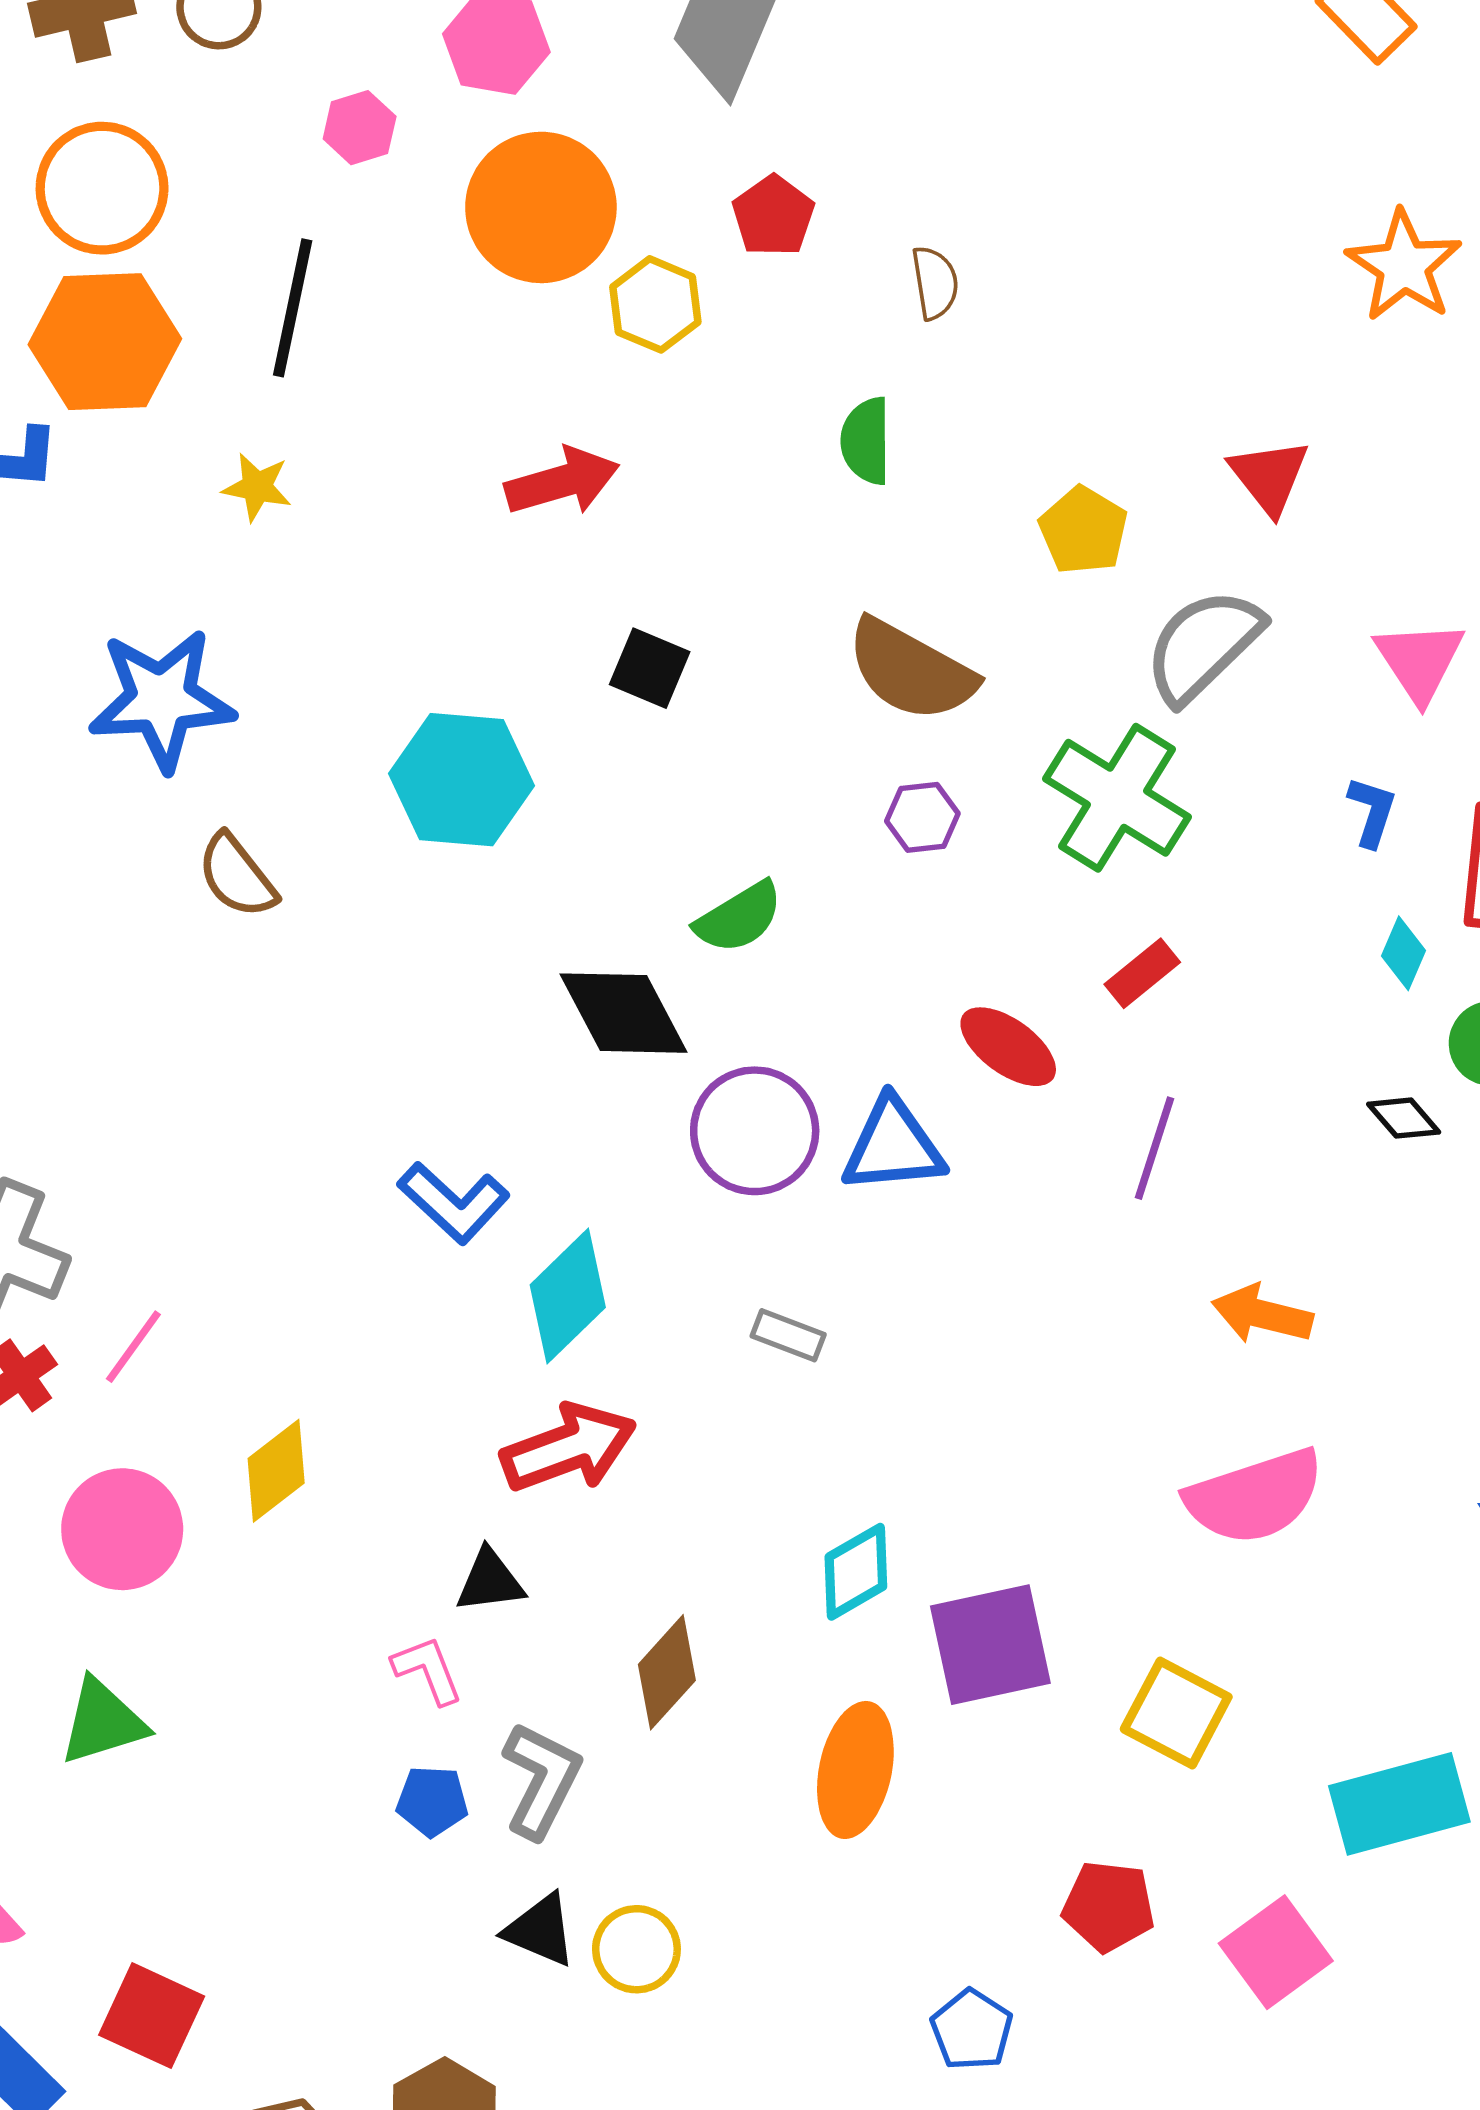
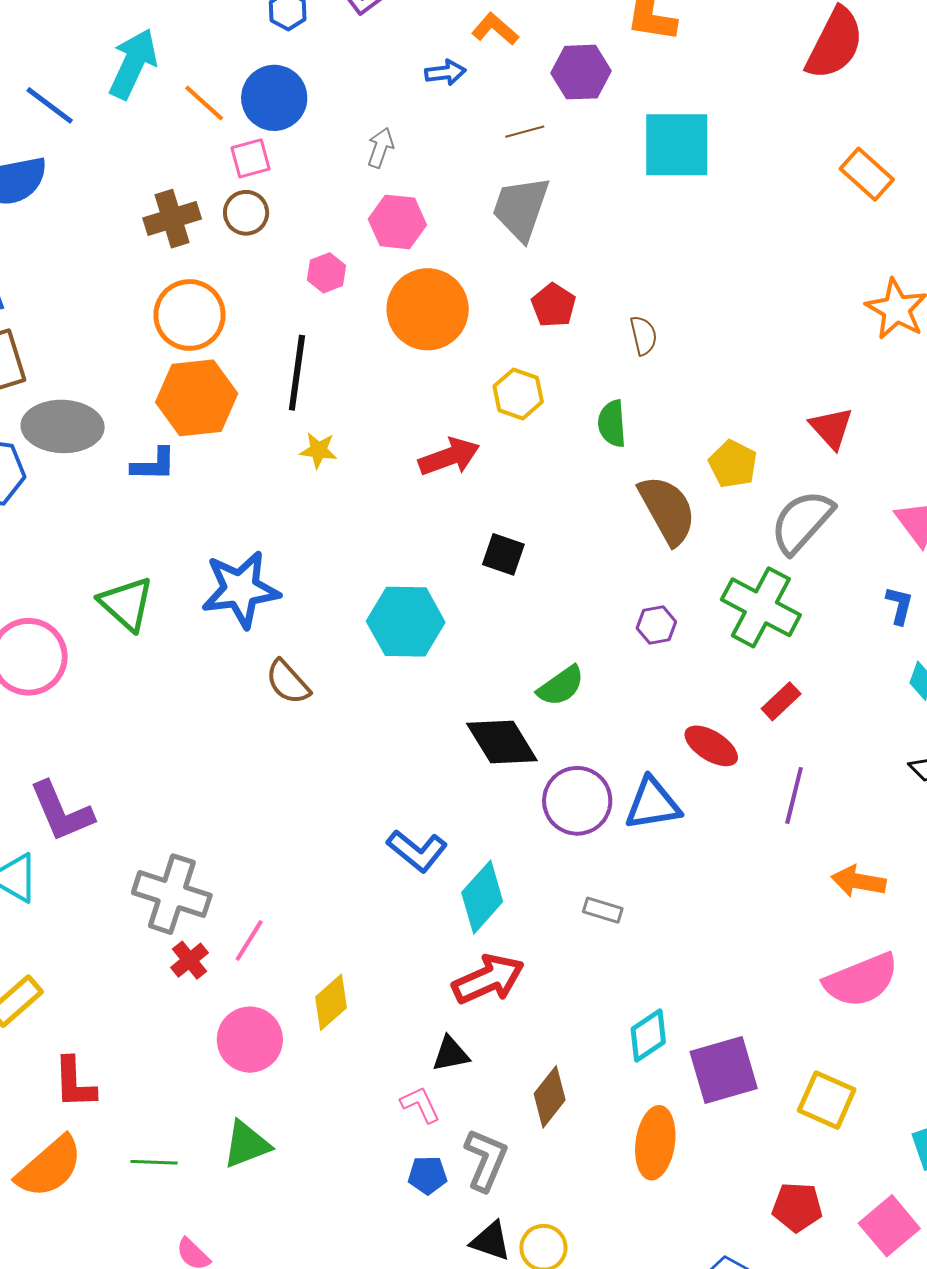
yellow hexagon: (655, 304) -> (518, 394), moved
yellow star: (257, 487) -> (319, 450), moved
brown semicircle: (911, 670) -> (667, 510), moved, turned -144

